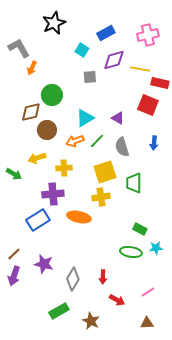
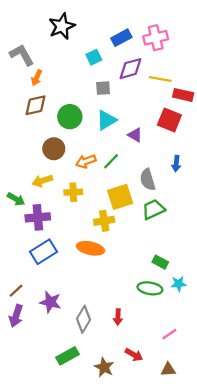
pink cross: (148, 35) -> (156, 38), moved
cyan square: (82, 50) -> (94, 57), turned 32
green circle: (52, 95) -> (70, 117), moved
brown diamond: (31, 112) -> (35, 105), moved
cyan triangle: (85, 118) -> (106, 120), moved
gray semicircle: (122, 147) -> (148, 180), moved
green trapezoid: (134, 183) -> (153, 209), turned 65
purple cross: (53, 194) -> (38, 217), moved
yellow cross: (101, 197) -> (104, 221), moved
red arrow: (117, 300) -> (134, 355), moved

